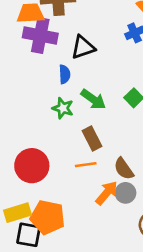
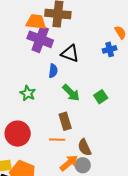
black triangle: (83, 47) -> (70, 53), turned 30
green star: (63, 108) -> (28, 93), moved

